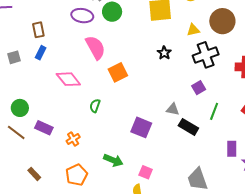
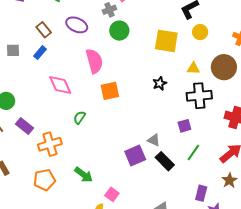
purple ellipse: (82, 16) -> (77, 25), moved
brown rectangle: (38, 30) -> (44, 30), turned -42
purple square: (141, 127) -> (135, 156), moved, turned 30
orange cross: (73, 139) -> (50, 144), size x1.6

